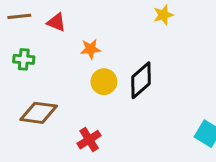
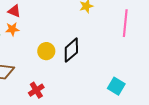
orange star: (91, 49) -> (12, 29), moved

